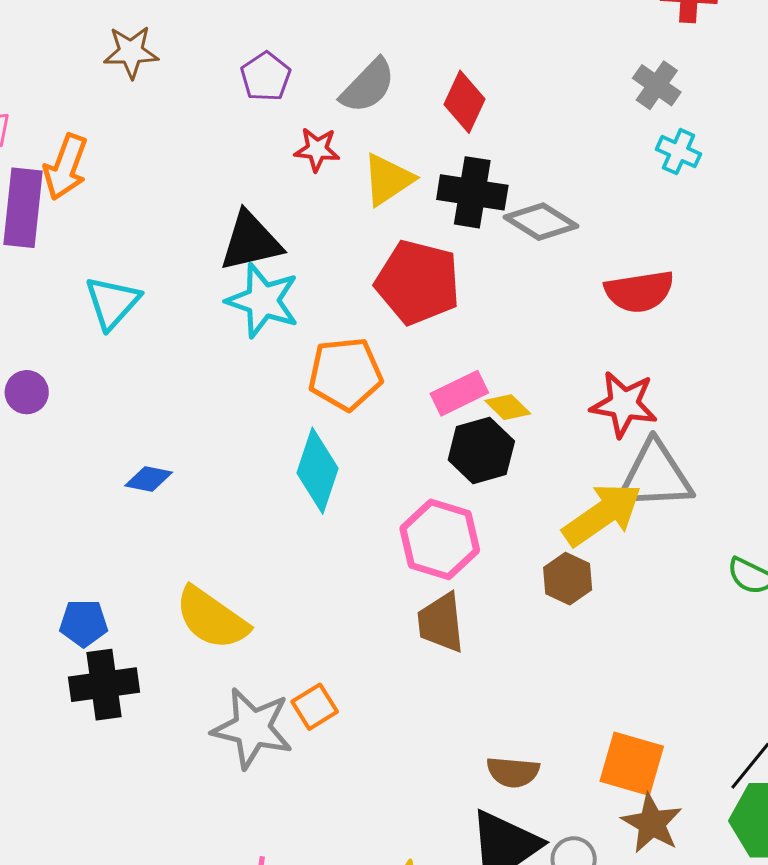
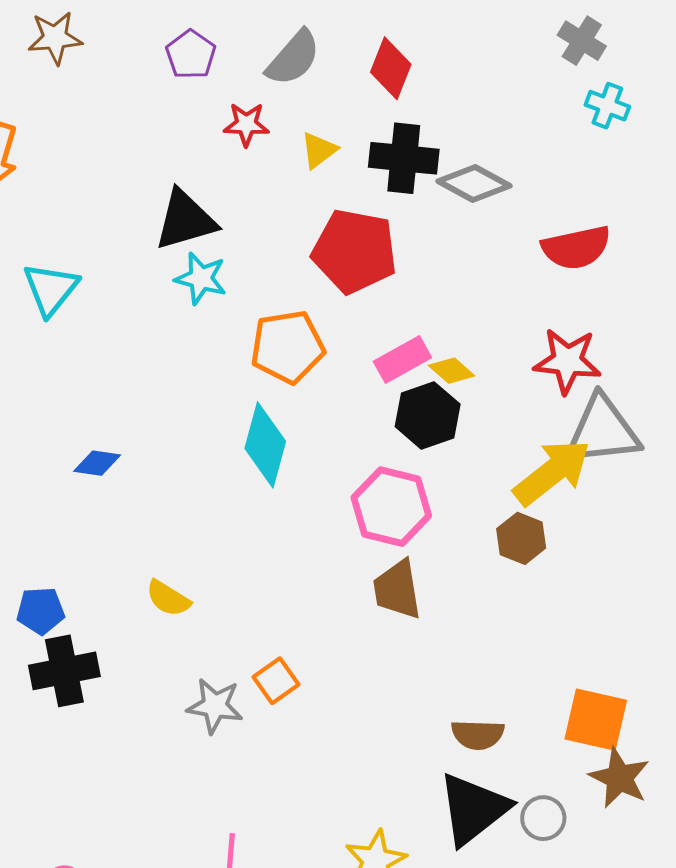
yellow triangle: (388, 180) -> (319, 150), size x0.7
cyan star: (263, 301) -> (201, 278), size x0.7
yellow semicircle: (212, 618) -> (168, 598), size x0.6
gray star: (252, 728) -> (215, 706), size x0.7

